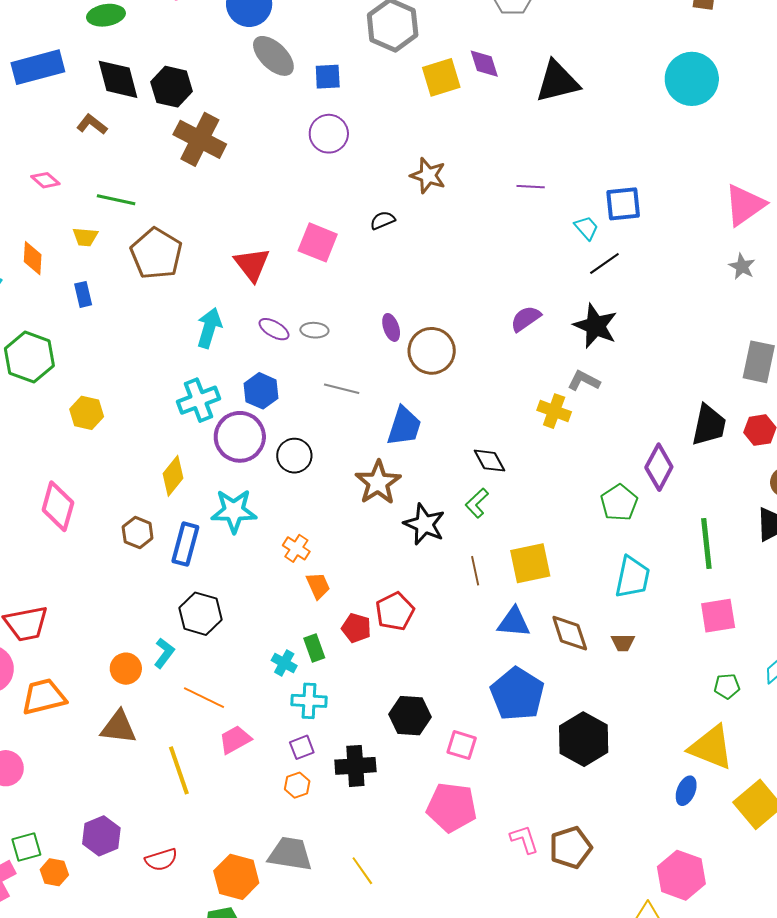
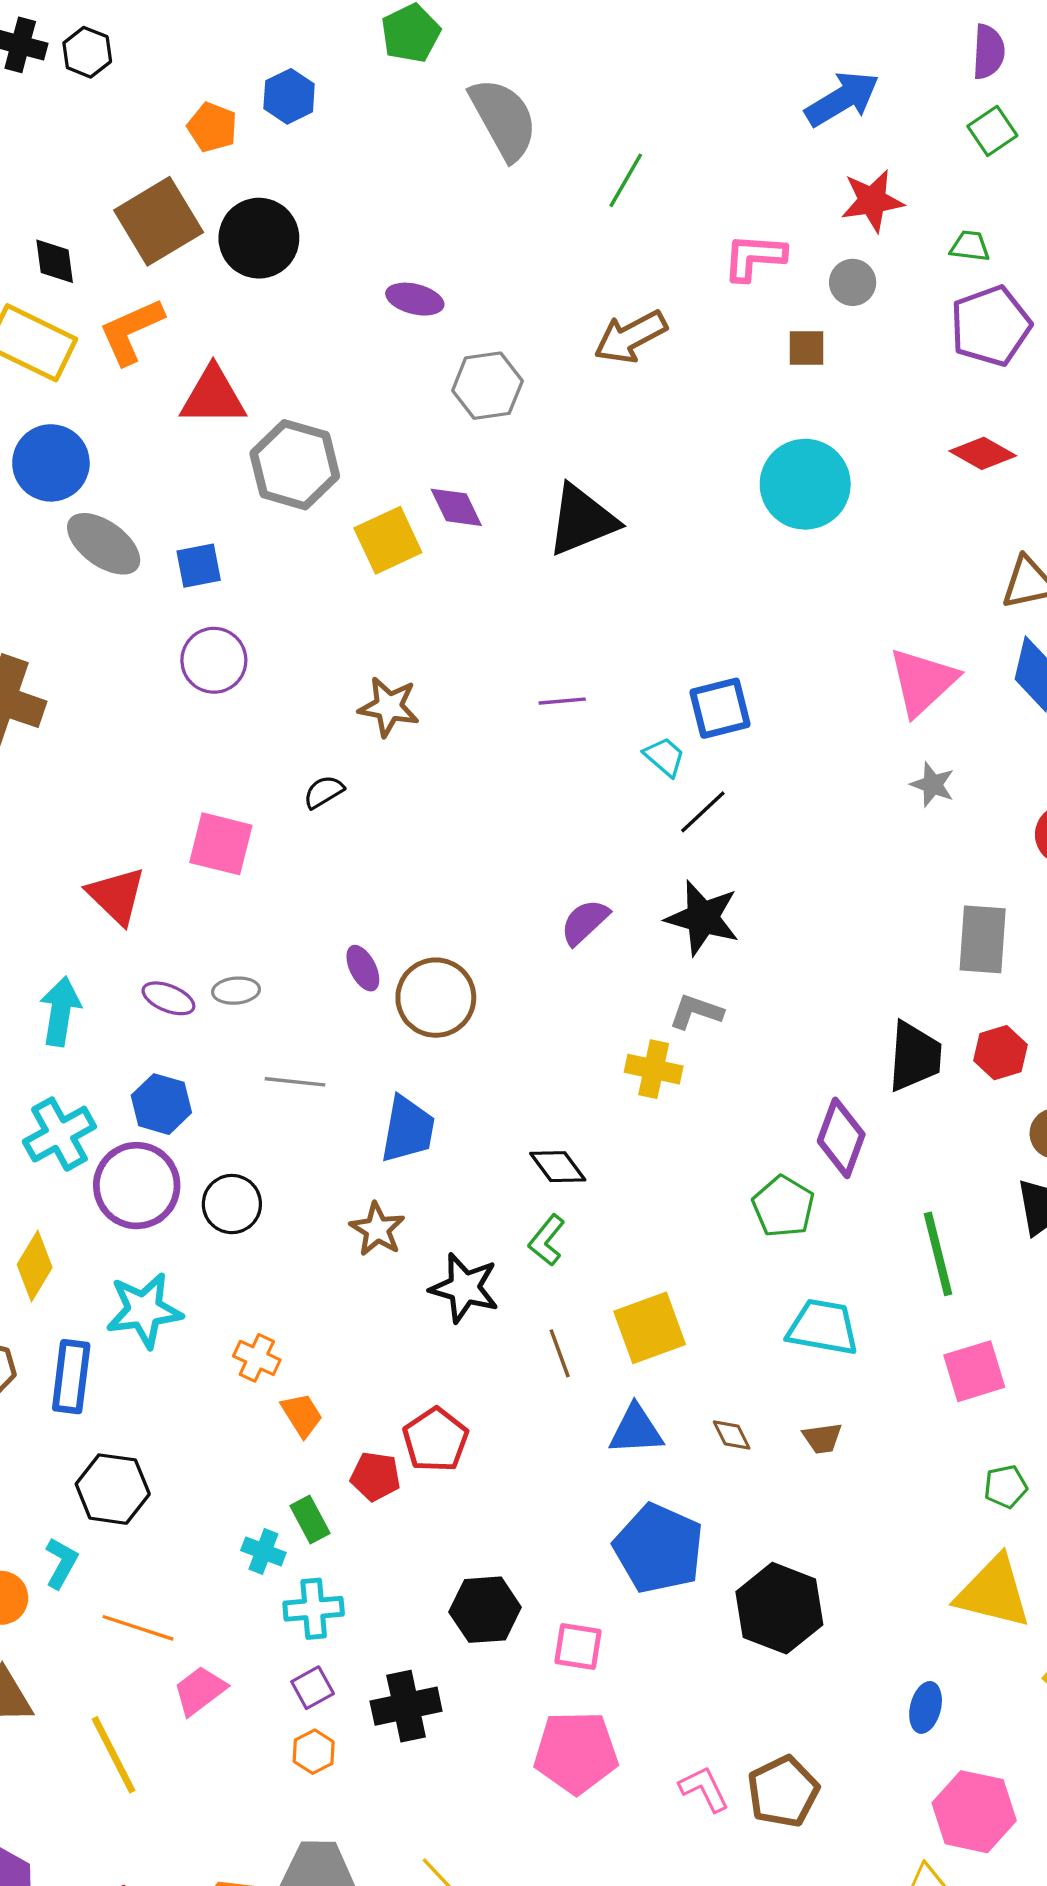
brown star: (378, 483) -> (377, 1229), size x0.7
cyan trapezoid: (632, 577) -> (823, 1327), turned -84
brown diamond: (570, 633) -> (732, 1435), size x0.6
blue ellipse: (686, 791) -> (926, 1707), moved

